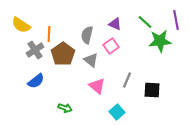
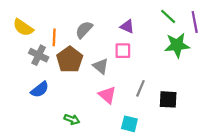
green line: (145, 22) -> (168, 16), moved
gray semicircle: (87, 35) -> (84, 30), moved, turned 30
pink square: (111, 46) -> (123, 51), turned 35
gray cross: (35, 50) -> (39, 55), turned -30
cyan square: (117, 112) -> (129, 124), turned -35

